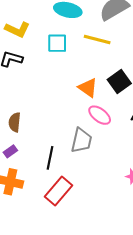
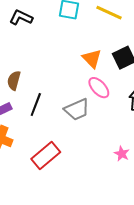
gray trapezoid: (82, 140) -> (77, 110), turned 44
black line: (50, 158) -> (36, 104), moved

